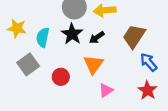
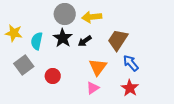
orange triangle: (93, 64) -> (98, 67), moved

